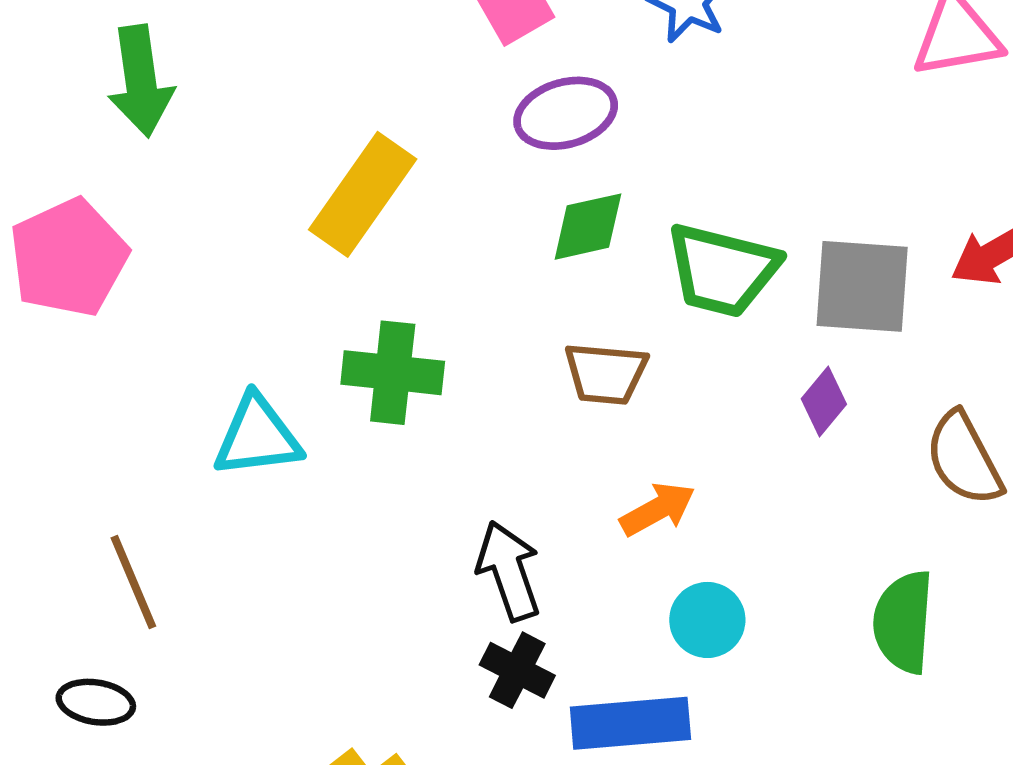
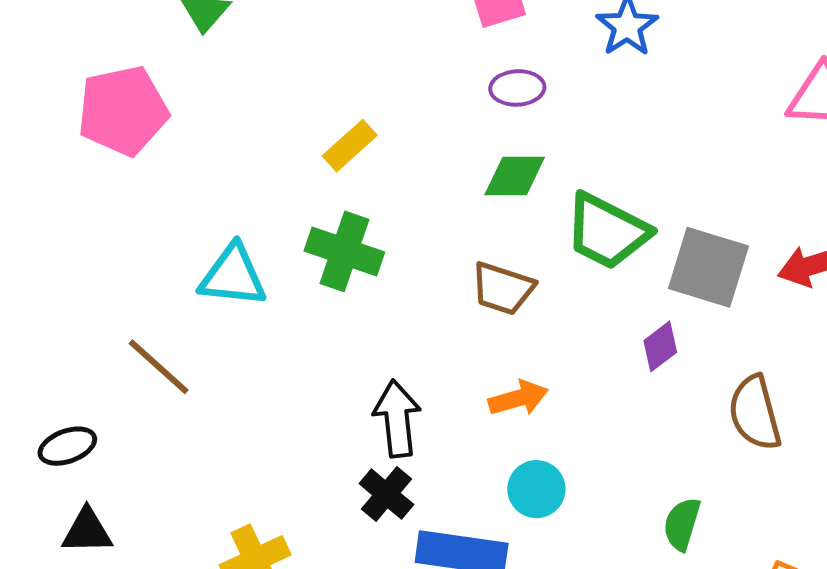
purple ellipse: (566, 113) -> (517, 88), size x0.7
yellow rectangle: (363, 194) -> (350, 146), moved, size x0.6
brown line: (133, 582) -> (159, 367), moved, turned -38
green semicircle: (903, 622) -> (682, 524), size x0.7
black ellipse: (96, 702) -> (67, 446), turned -42

